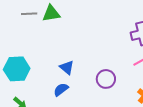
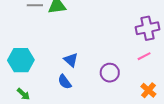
blue semicircle: (61, 89) -> (65, 82), turned -91

